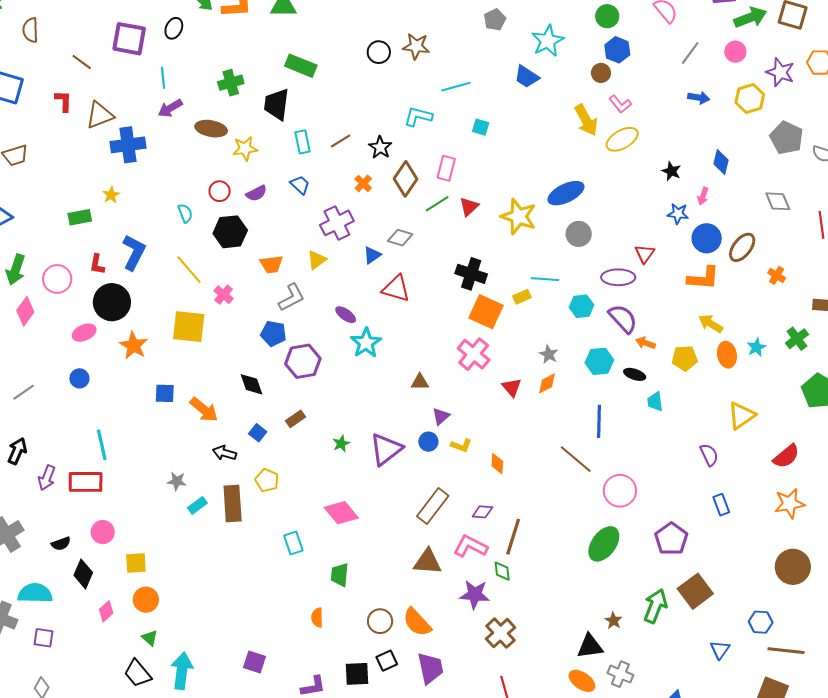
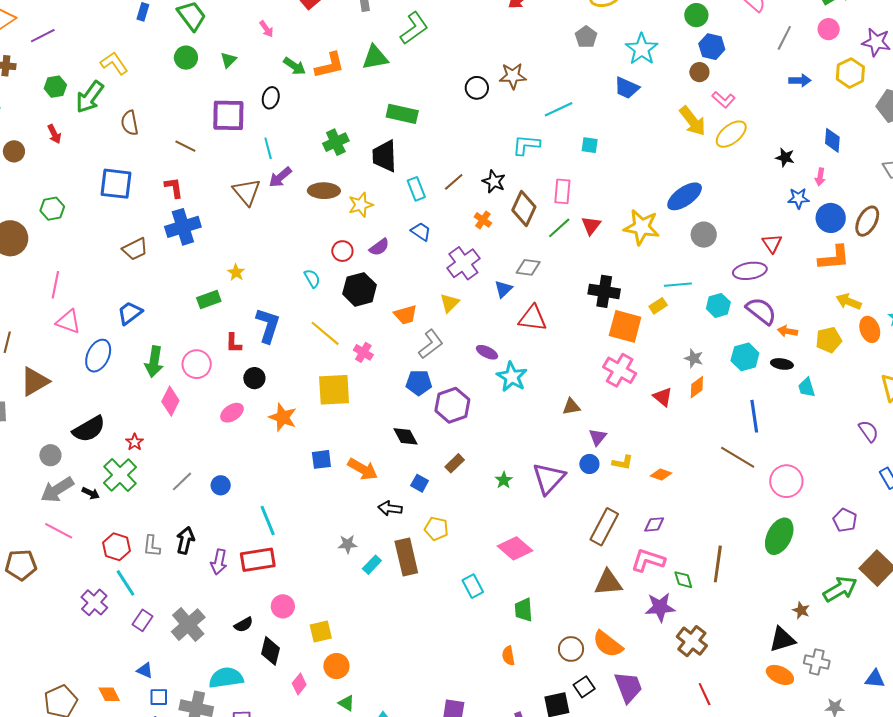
brown triangle: (100, 115) -> (247, 192), moved, turned -40
blue cross: (128, 145) -> (183, 227), moved
black circle: (112, 302) -> (254, 378), size x0.6
blue circle: (79, 378) -> (221, 485), moved
orange diamond: (497, 464) -> (661, 474), turned -65
brown line: (513, 537) -> (718, 564), moved
purple pentagon: (671, 539) -> (845, 520), size x0.7
green arrow: (655, 606) -> (840, 589), turned 48

